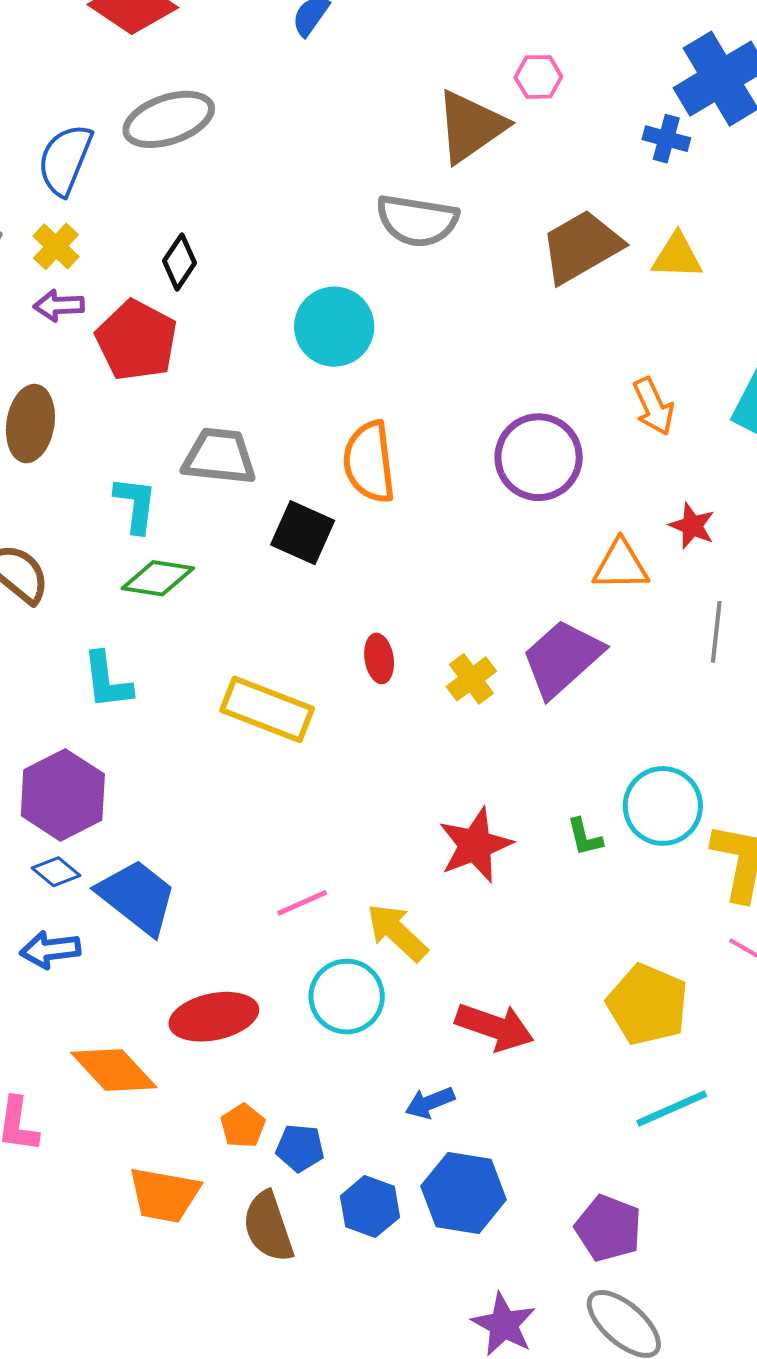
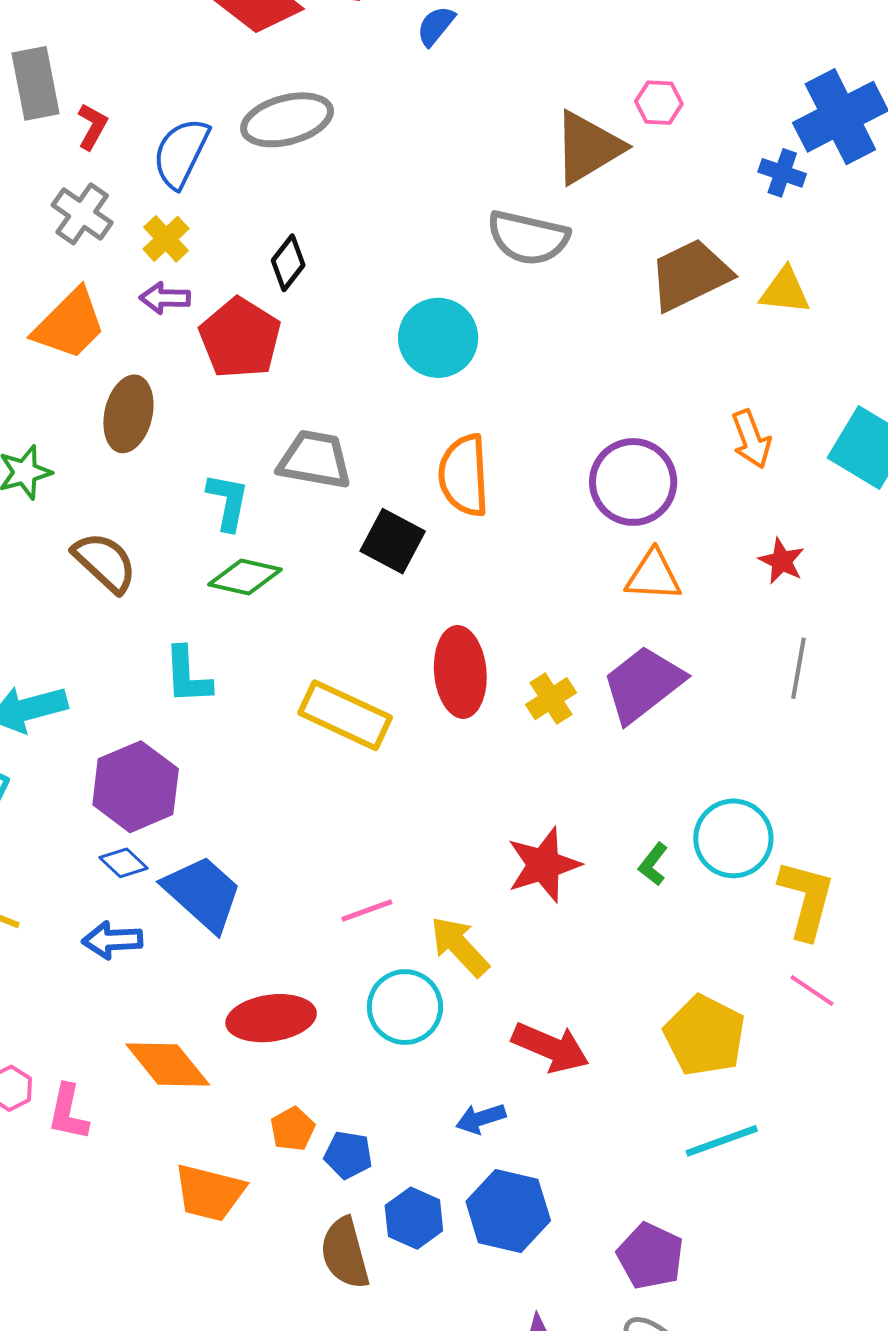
orange triangle: (621, 565) -> (653, 576), moved
red ellipse: (379, 658) -> (460, 672), size x1.8
green L-shape: (585, 837) -> (653, 864), turned 48
brown semicircle: (268, 1227) -> (345, 1253), moved

